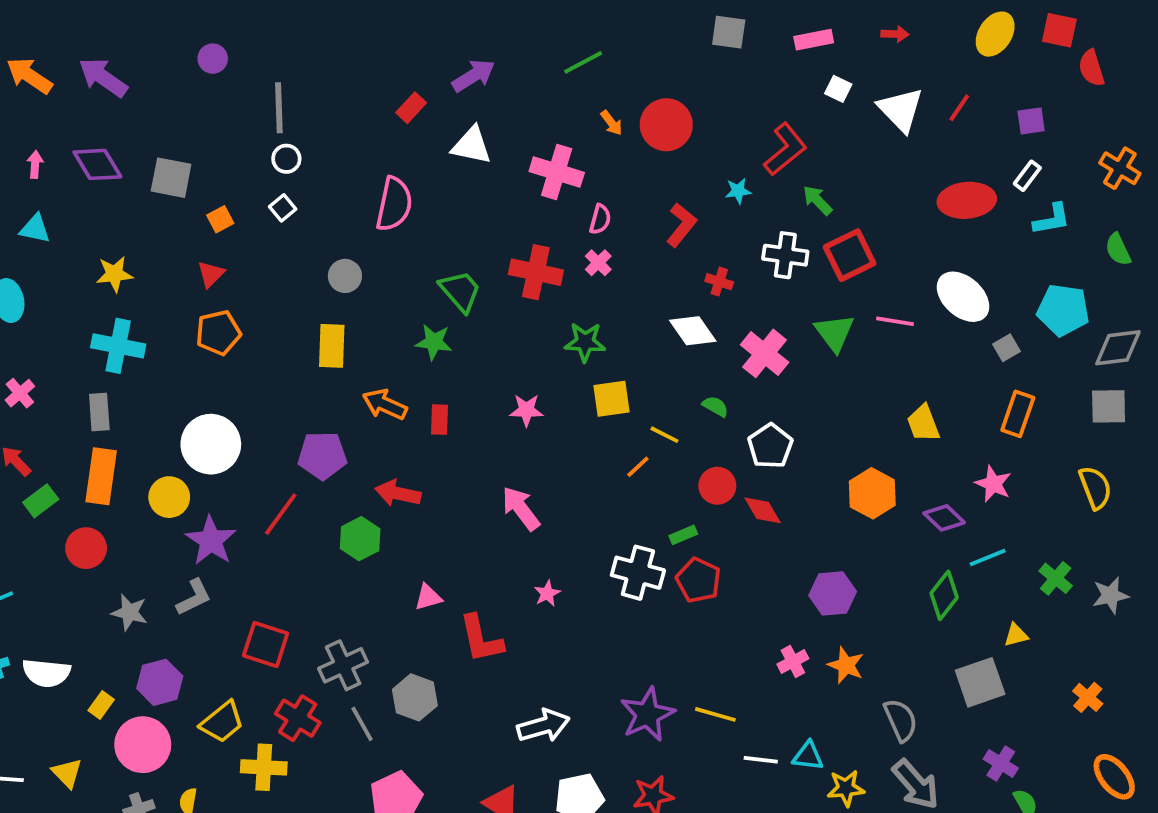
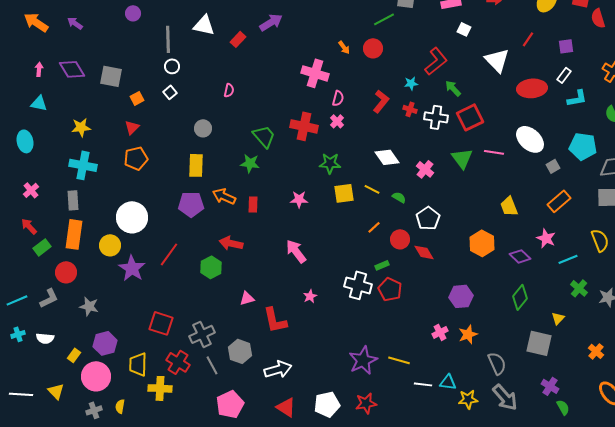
green line: (583, 62) -> (384, 19), moved
purple arrow: (103, 77) -> (75, 23), size x0.6
white triangle: (901, 110) -> (497, 60), moved
red circle: (666, 125) -> (373, 48), size x0.7
white triangle: (472, 146) -> (204, 25), moved
pink semicircle: (394, 204) -> (229, 90), size x0.5
red cross: (719, 282) -> (410, 109), moved
pink cross: (765, 353) -> (425, 169), size x0.7
orange rectangle: (1018, 414) -> (559, 201), turned 30
yellow line: (664, 435) -> (372, 189), moved
purple pentagon: (322, 455) -> (191, 204), moved
orange line: (638, 467) -> (374, 227), moved
cyan line: (988, 558) -> (568, 259), moved
gray L-shape: (194, 597) -> (49, 298), moved
yellow triangle: (1016, 635) -> (558, 318), turned -32
orange star: (846, 665) -> (468, 334), turned 30
white semicircle: (46, 673) -> (45, 338), size x0.7
gray square: (980, 682) -> (539, 343), turned 32
yellow trapezoid: (222, 722) -> (138, 364), turned 130
white arrow: (543, 726) -> (278, 369), moved

